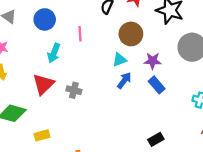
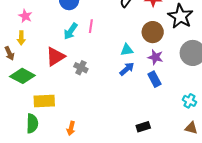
pink line: (80, 34) -> (91, 26), moved
brown circle: (131, 34) -> (153, 32), moved
yellow rectangle: (42, 135) -> (44, 101), size x1.5

